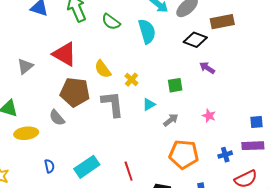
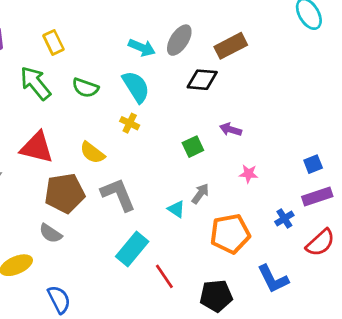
purple arrow: (207, 68) -> (230, 129), moved
yellow cross: (131, 80) -> (130, 123), moved
cyan triangle: (149, 104) -> (176, 209), moved, turned -40
blue semicircle: (49, 166) -> (59, 299), size x1.5
cyan rectangle: (87, 167) -> (132, 249), moved

